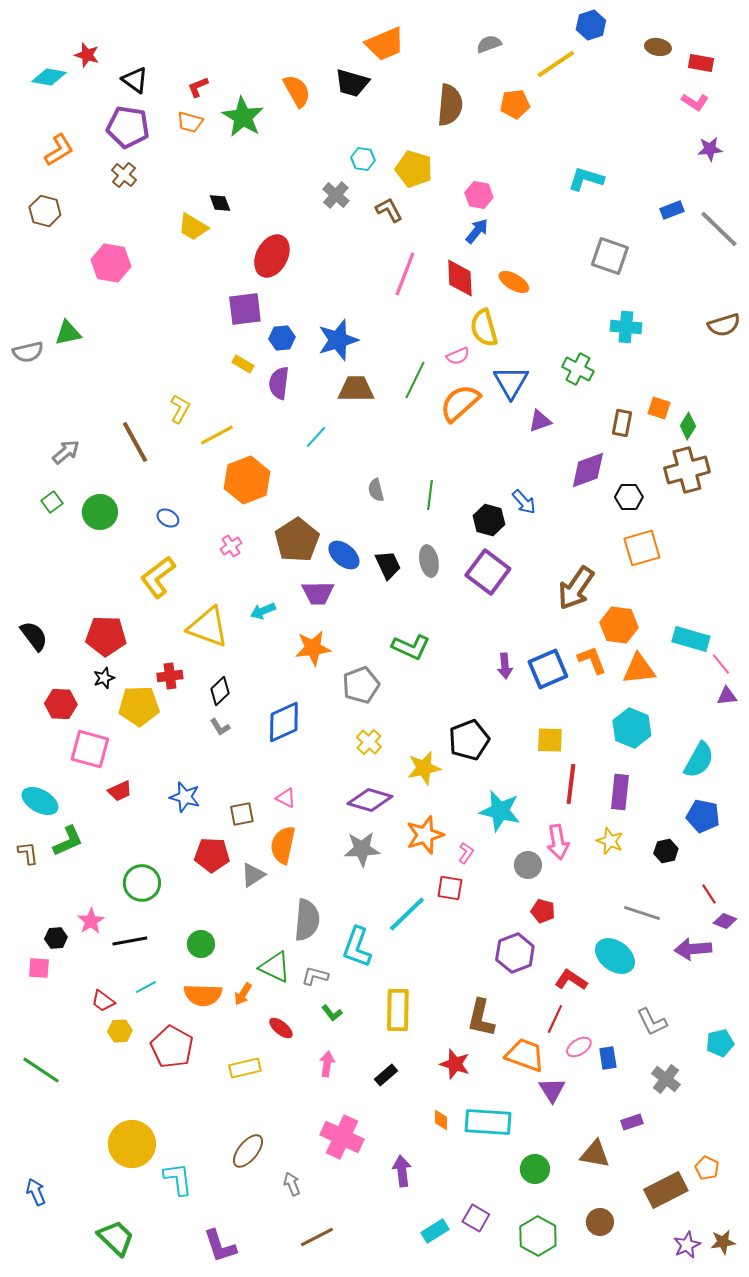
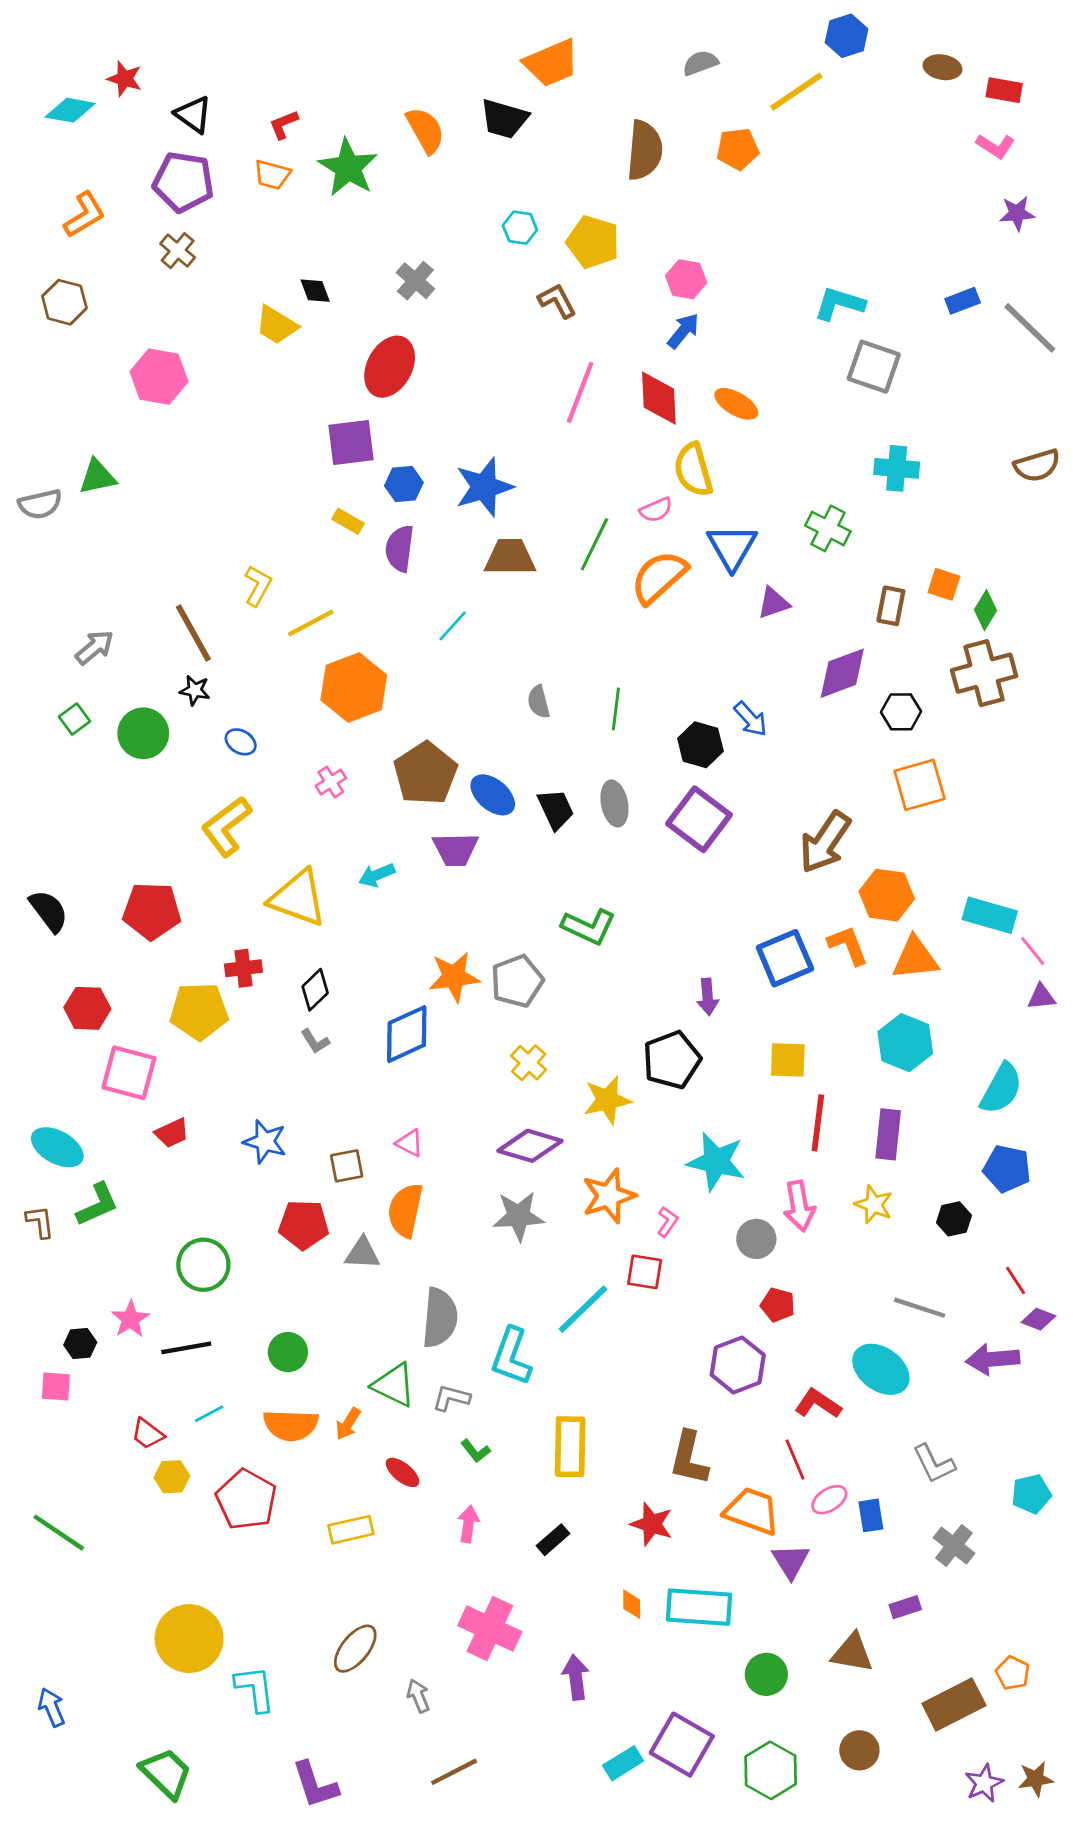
cyan L-shape: (586, 179) -> (839, 304), moved
gray cross: (336, 195) -> (415, 281), moved
orange star: (313, 648) -> (454, 977), moved
purple arrow: (505, 666) -> (708, 997), moved
black star: (104, 678) -> (195, 690), moved, turned 30
gray triangle: (253, 875) -> (362, 1253), turned 36
red line: (555, 1019) -> (795, 1460), turned -48
purple square: (476, 1218) -> (682, 1745), size x1.6

